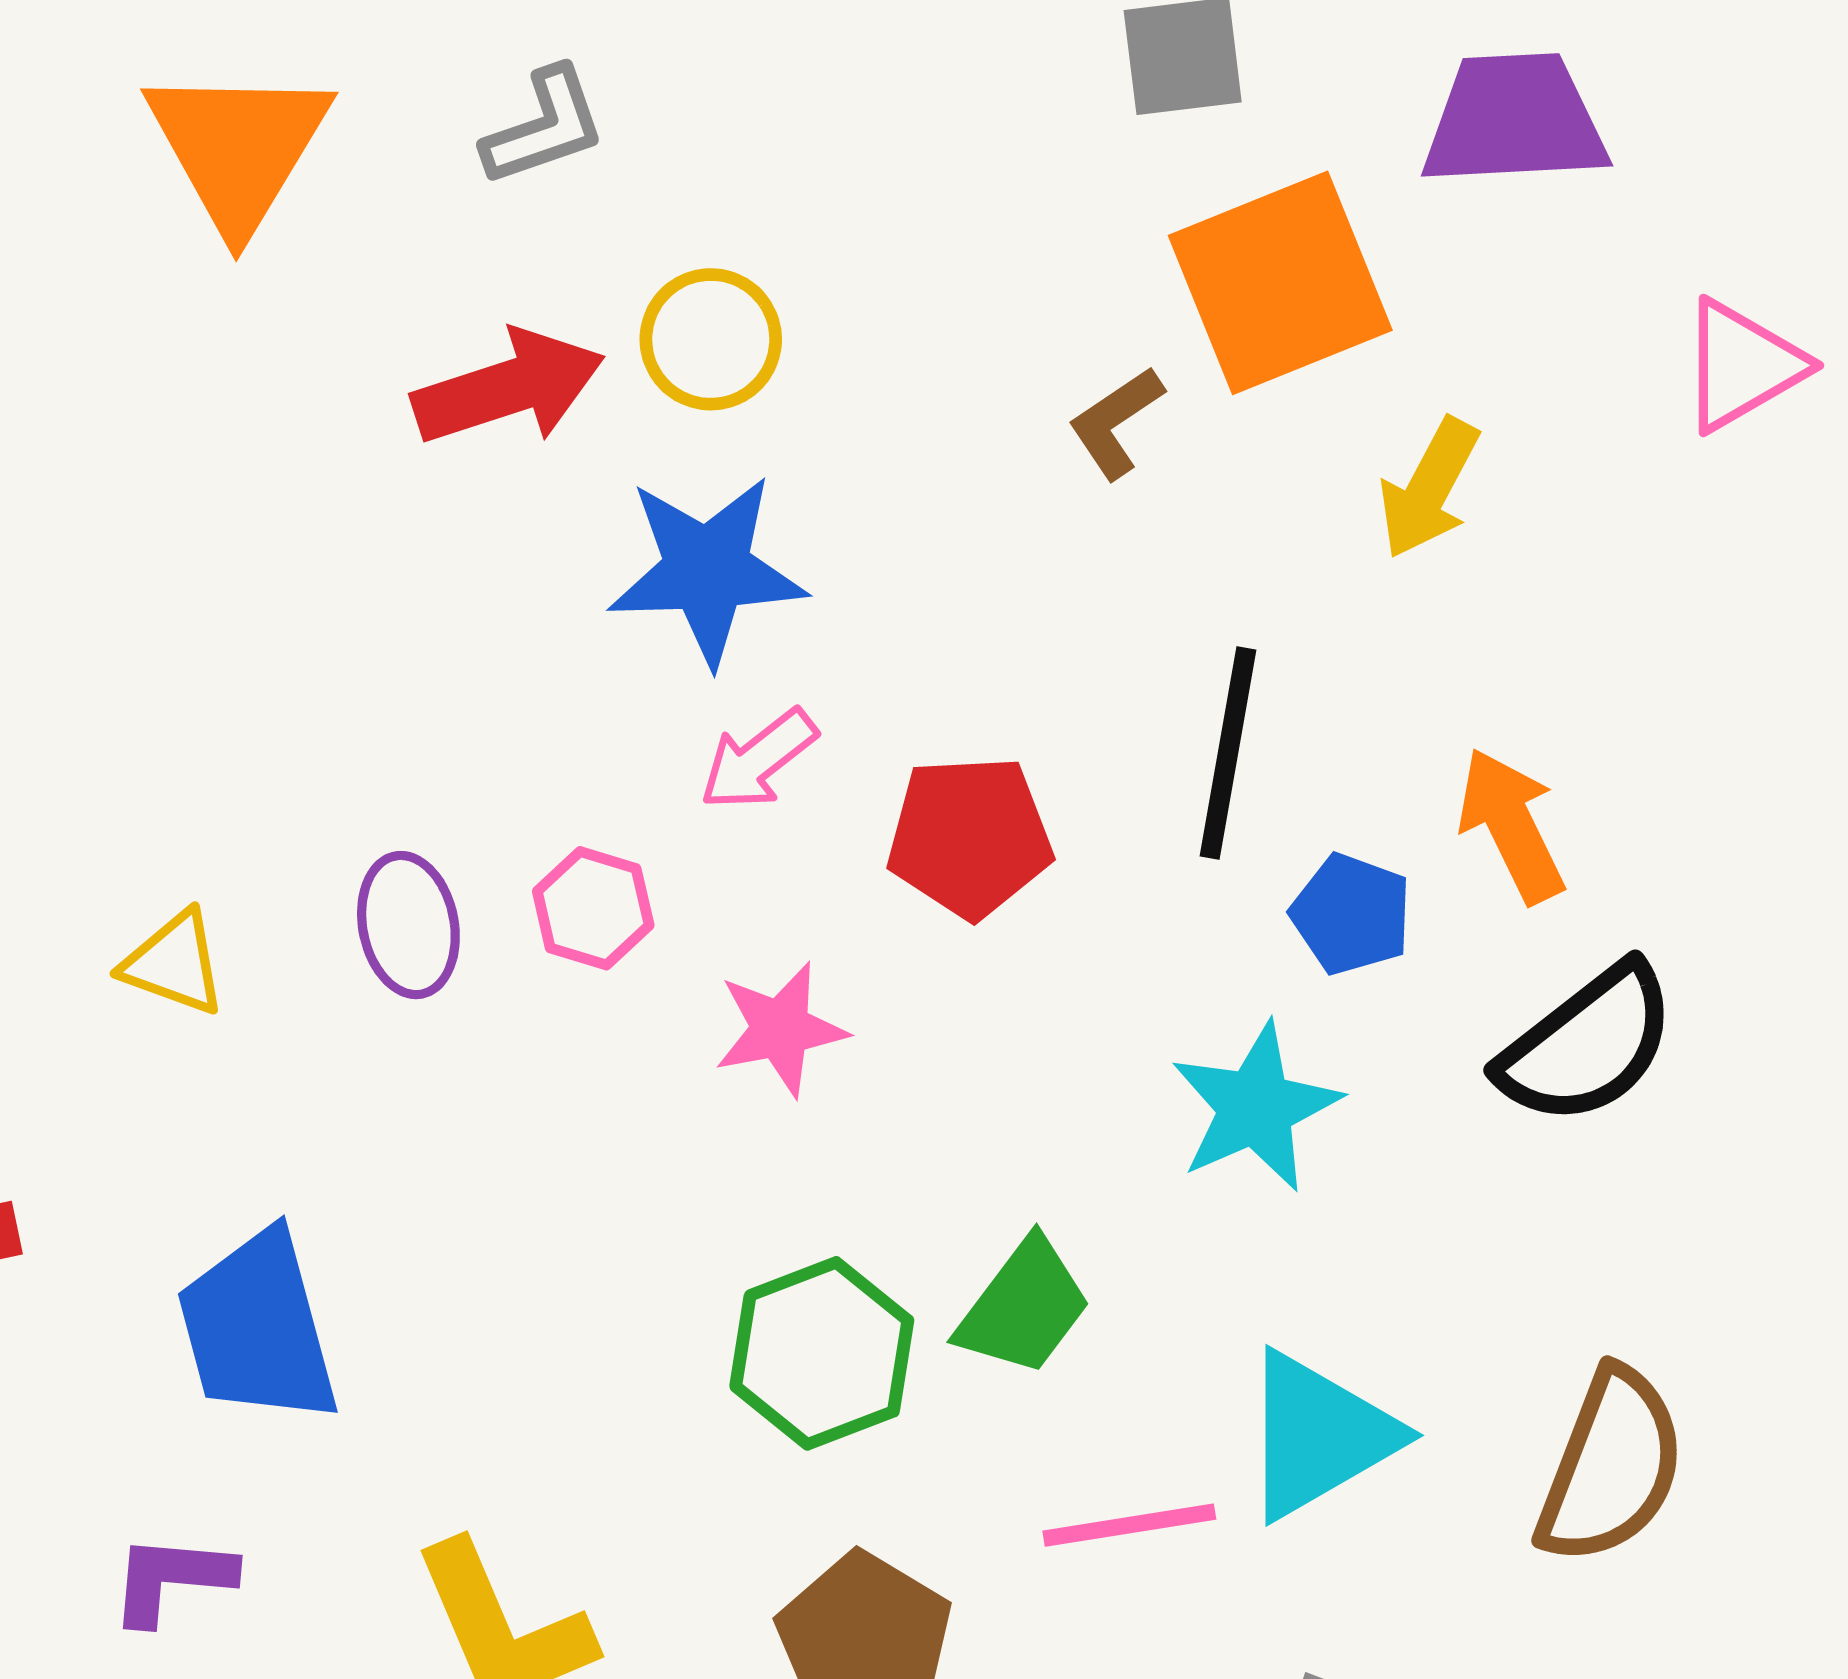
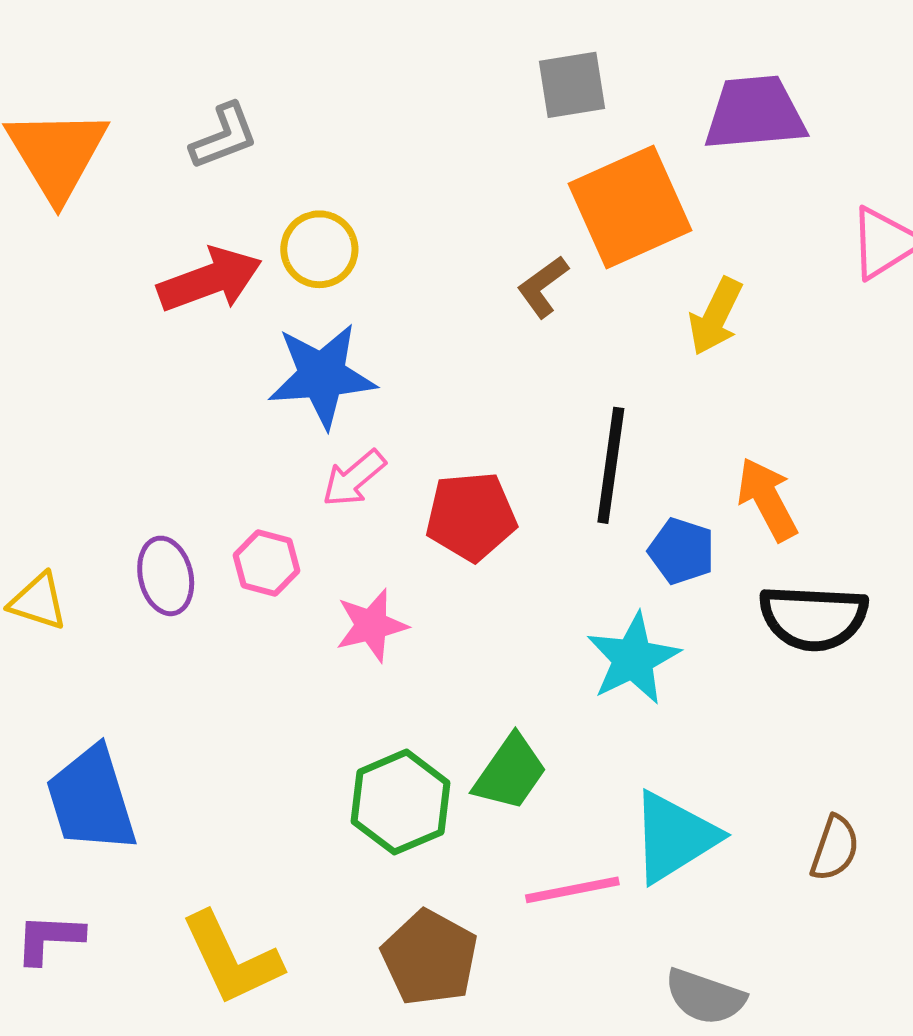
black semicircle: (1587, 1045) -> (813, 618), turned 43
brown semicircle: (1611, 1466) -> (835, 848), size x0.6

